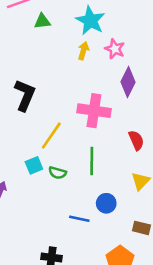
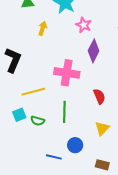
yellow arrow: (83, 51) -> (43, 28), moved
yellow line: (51, 135) -> (33, 92), turned 40

